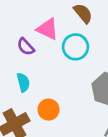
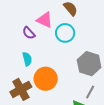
orange circle: (49, 110) -> (46, 79), size x1.5

